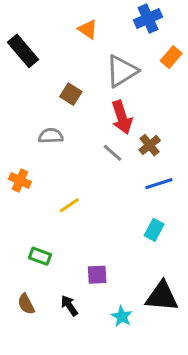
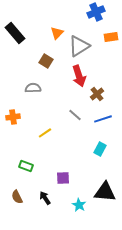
orange triangle: (88, 29) -> (57, 33), moved, turned 40
orange rectangle: (171, 57) -> (111, 37), turned 40
gray line: (113, 153) -> (75, 115), moved
orange cross: (20, 181) -> (13, 117), turned -32

